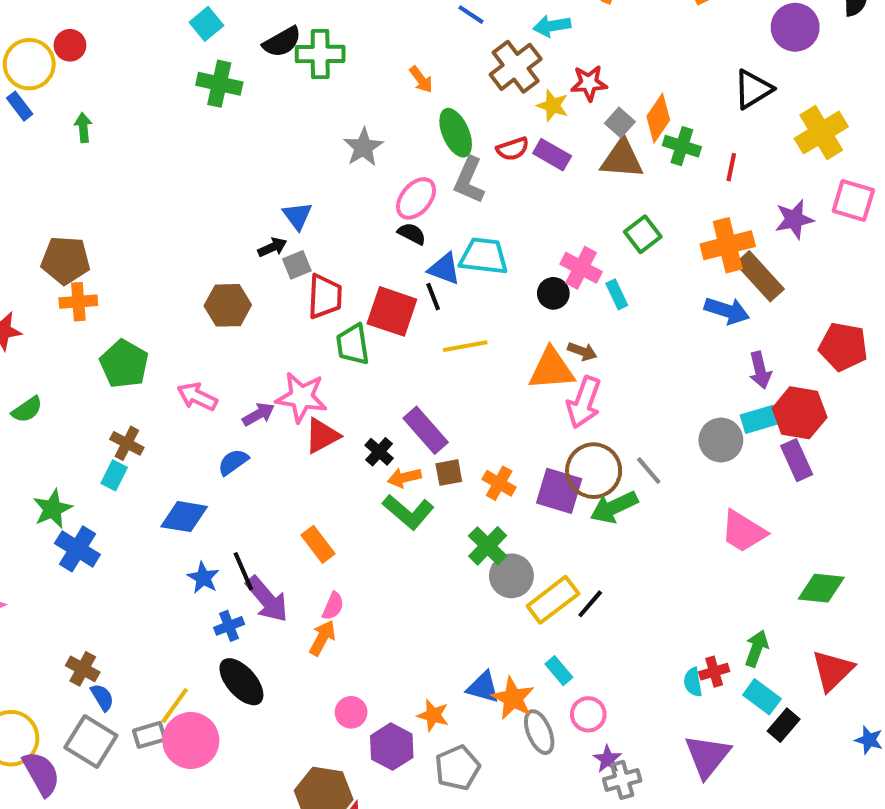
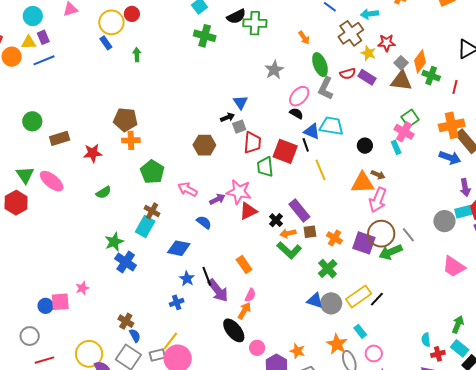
pink cross: (581, 268) -> (404, 132), moved
yellow line: (465, 346) -> (321, 170), turned 75
blue semicircle: (233, 462) -> (204, 222), turned 70
cyan rectangle: (114, 475) -> (145, 227), size x1.5
gray circle: (511, 576) -> (331, 303), moved
blue cross: (229, 626) -> (177, 302), moved
red cross: (714, 672) -> (438, 354), moved
black ellipse: (241, 682) -> (234, 330), moved
blue triangle: (483, 687) -> (315, 301), moved

